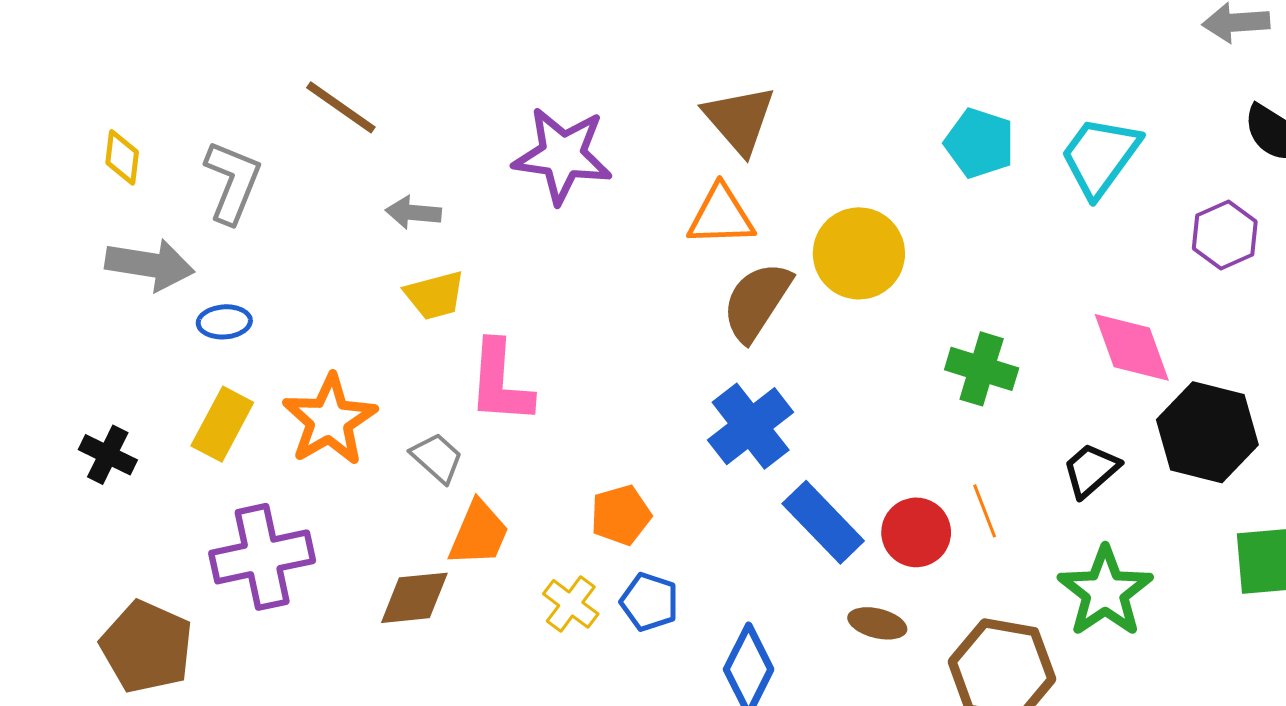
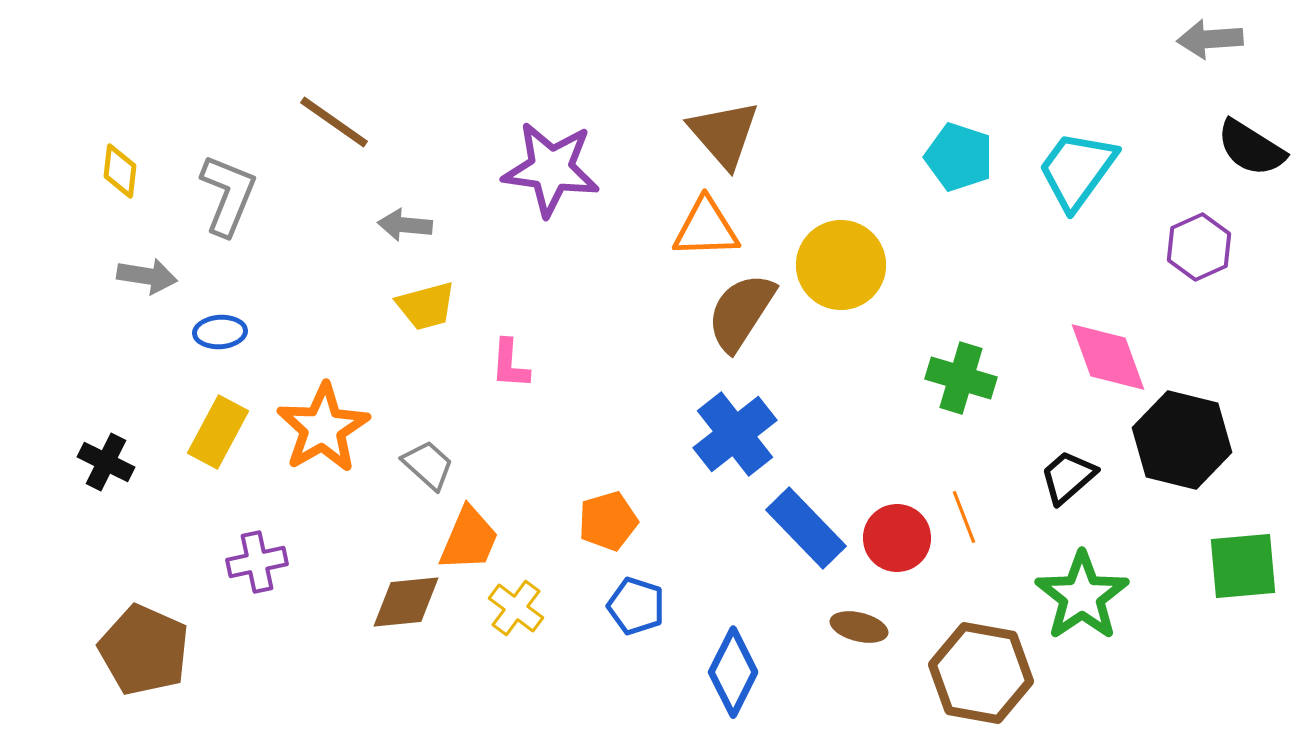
gray arrow: (150, 265) -> (147, 276), size x0.7
pink L-shape: (500, 382) -> (510, 364), moved, size x0.6
purple cross: (262, 557) -> (257, 562), size x0.6
yellow cross: (571, 604) -> (516, 608), moved

